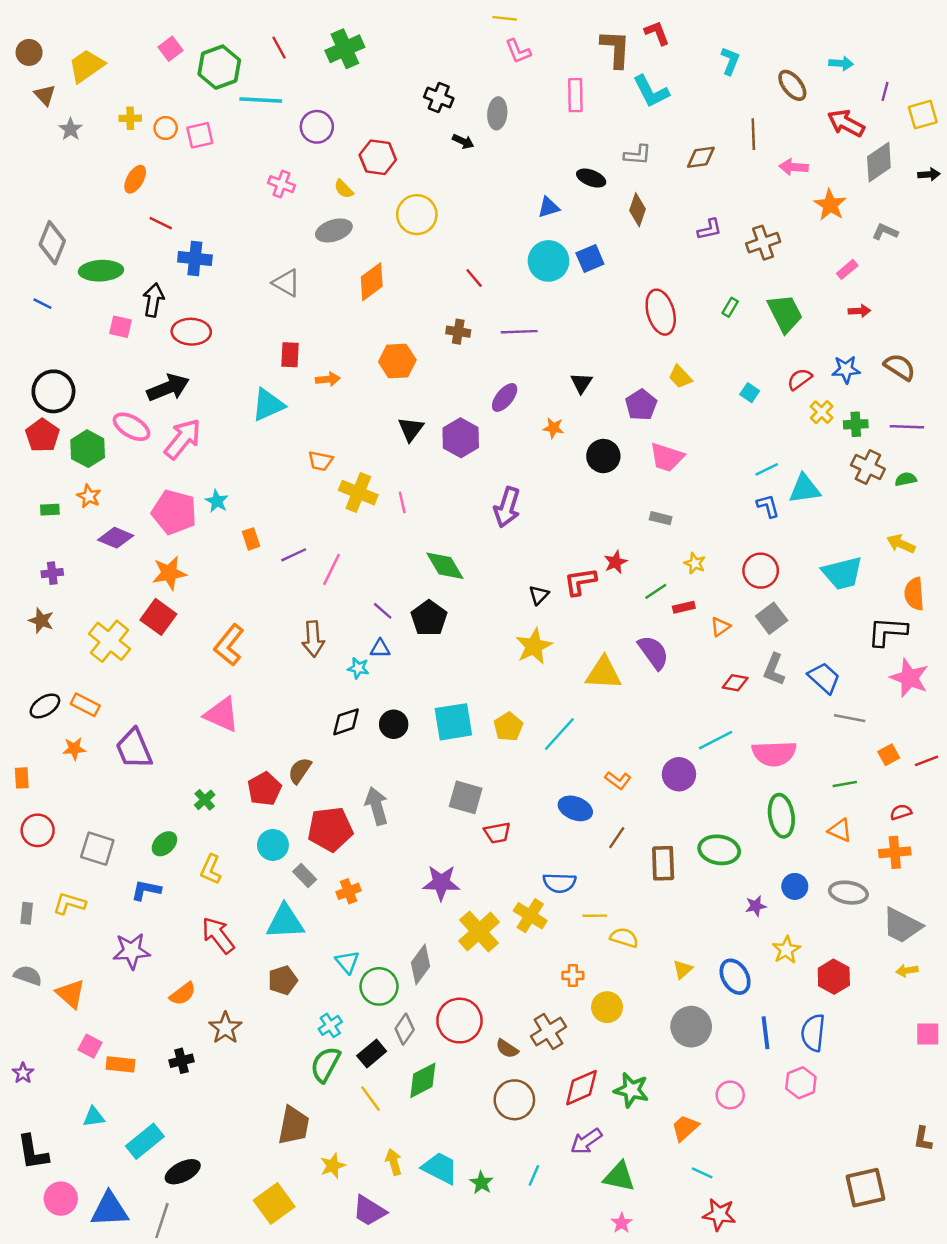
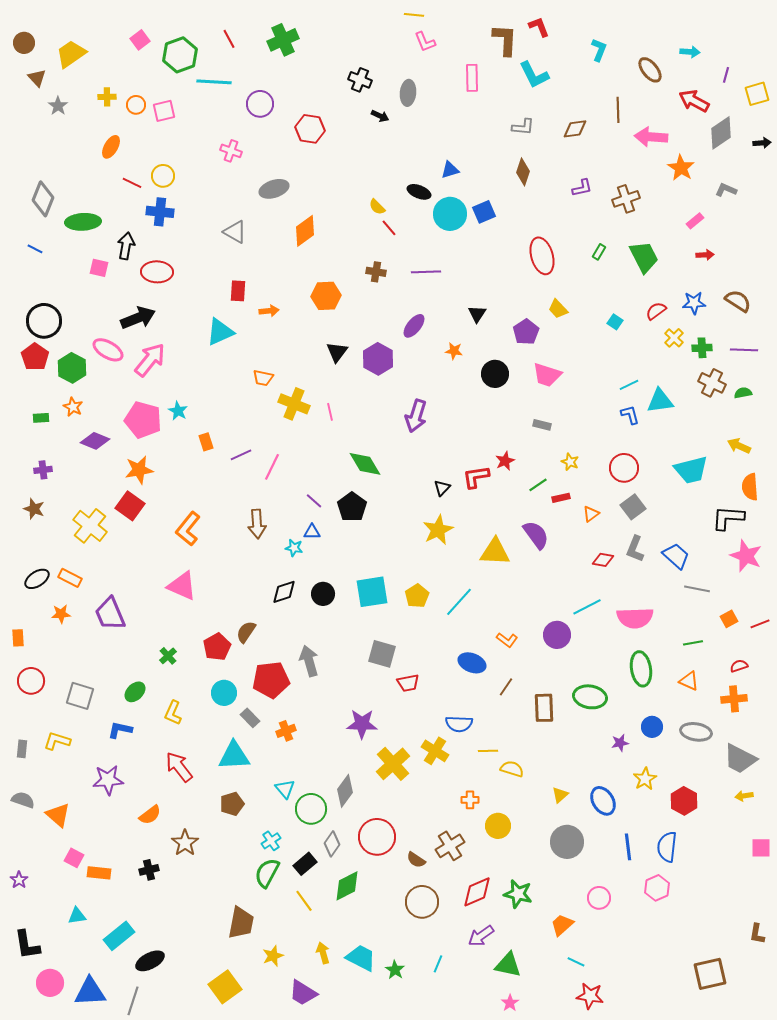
pink arrow: (794, 167) -> (651, 137), size x1.4
black ellipse: (591, 178) -> (419, 192), moved
yellow semicircle: (344, 189) -> (377, 207), moved
yellow circle: (417, 215) -> (163, 176), moved, size x0.7

